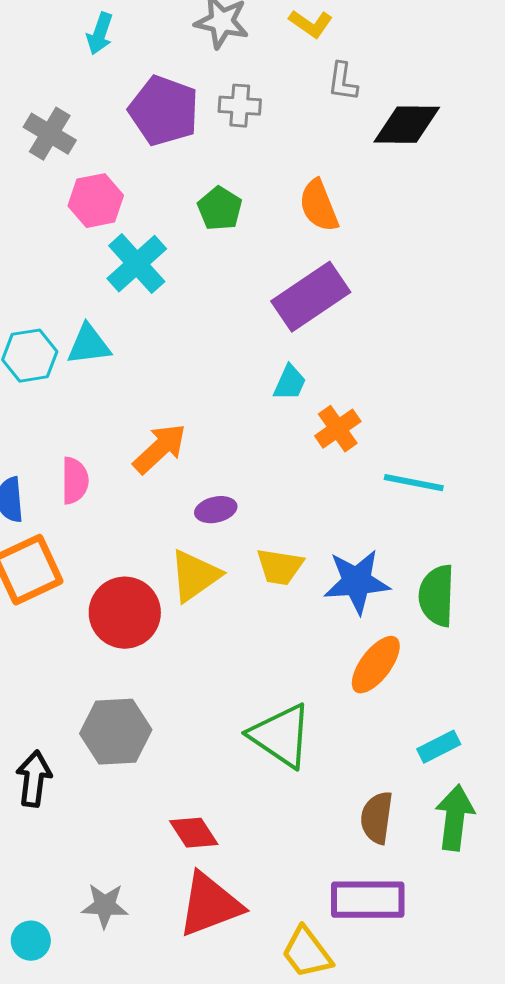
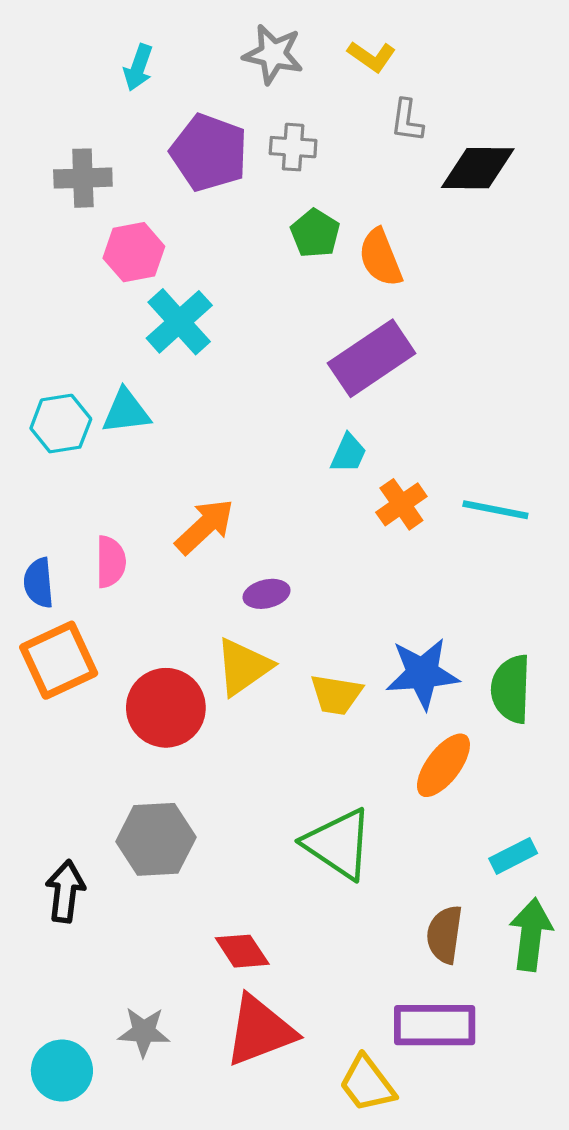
gray cross: (50, 134) -> (83, 178), turned -33
green pentagon: (220, 209) -> (315, 233), moved
cyan line: (414, 483) -> (495, 510), moved
yellow trapezoid: (280, 567) -> (336, 695), moved
cyan circle: (31, 941) -> (62, 1071), size x1.4

